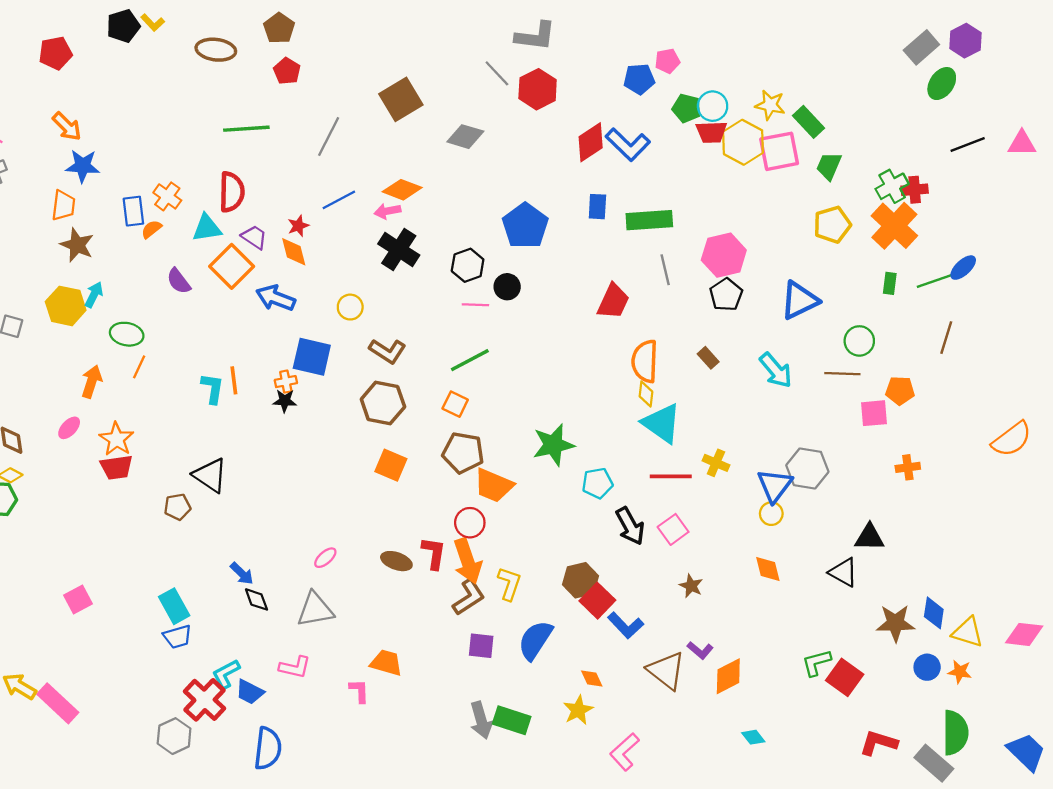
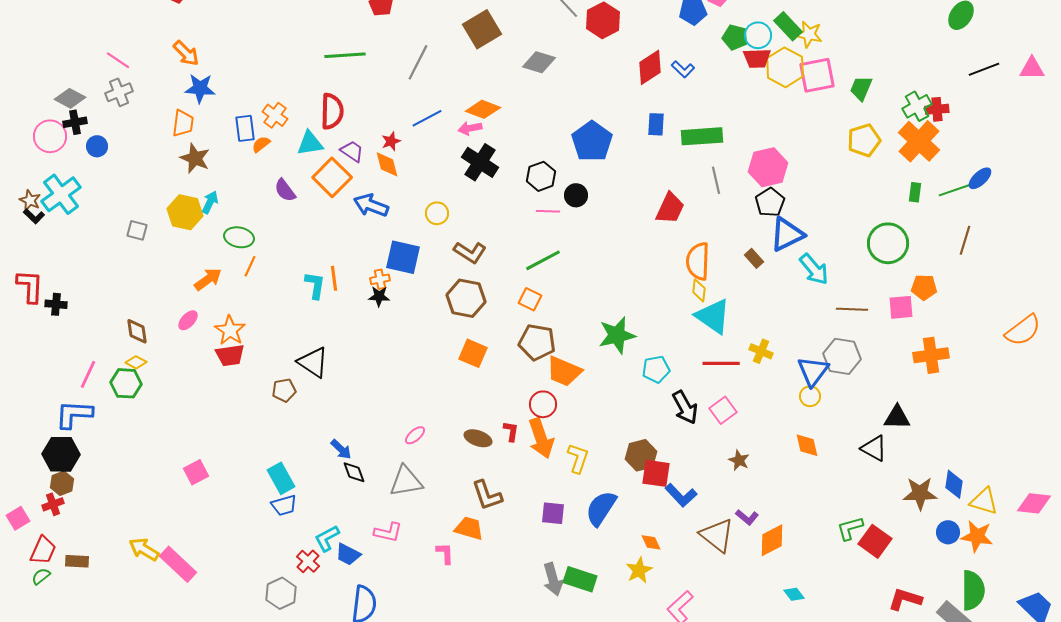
green rectangle: (809, 122) -> (788, 26), moved
blue L-shape: (628, 144) -> (683, 69), size x0.6
blue triangle: (799, 300) -> (787, 234), moved
green circle: (859, 341) -> (888, 243), size x1.5
brown line: (842, 374) -> (852, 309), moved
orange arrow: (92, 382) -> (208, 279), turned 36
orange cross: (908, 467) -> (931, 355), size x1.6
red L-shape: (434, 553) -> (511, 431), size x0.7
brown L-shape: (469, 597) -> (487, 495), moved, turned 104
red square: (597, 601) -> (656, 473), turned -36
orange star: (960, 672) -> (977, 536), size x1.5
red cross: (205, 700) -> (308, 561), size x0.6

